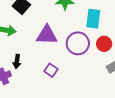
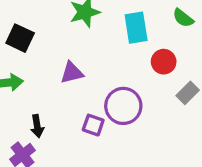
purple triangle: (47, 35) -> (72, 73), size x0.7
purple circle: (78, 43) -> (123, 106), moved

